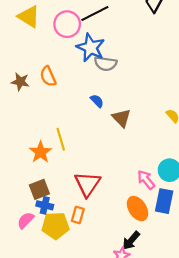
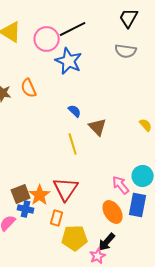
gray semicircle: (106, 64) -> (126, 51), moved
yellow line: (61, 139) -> (73, 144), moved
orange star: (41, 152) -> (40, 195), moved
yellow pentagon: (55, 226) -> (75, 238), moved

